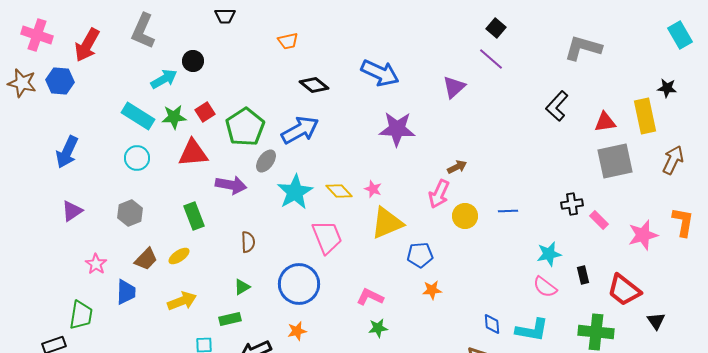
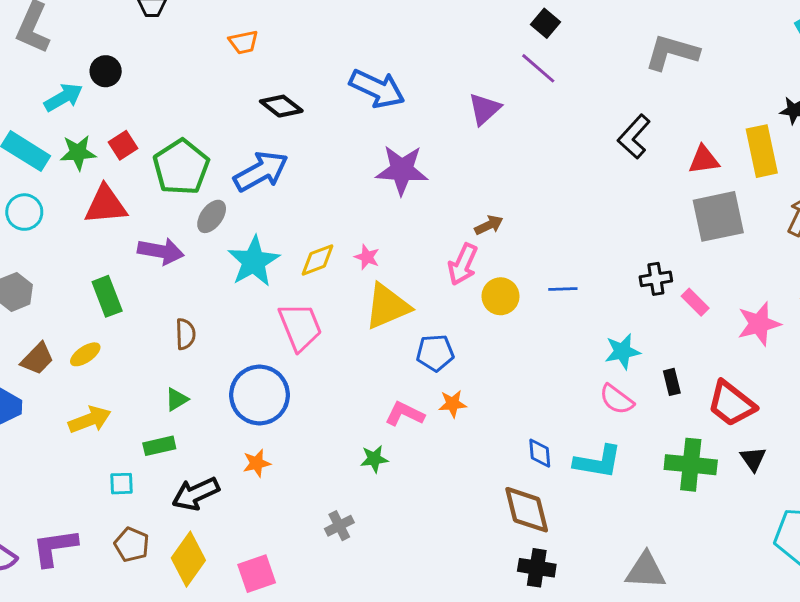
yellow diamond: (339, 191) -> (318, 260), turned -68
pink L-shape: (370, 297) -> (405, 414), moved
black triangle: (656, 321) -> (753, 459), moved

